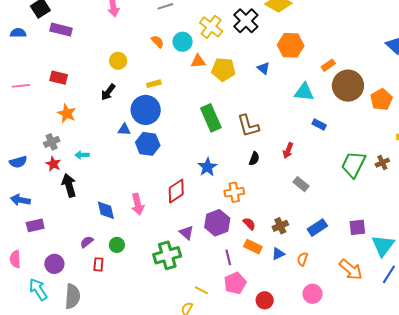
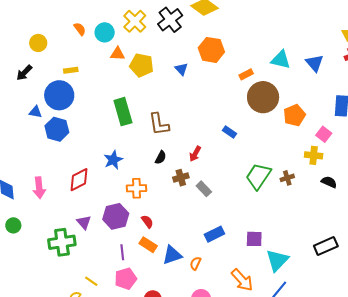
cyan triangle: (304, 92) -> (281, 60), moved
brown cross: (280, 226) -> (181, 178), moved
blue triangle: (278, 254) -> (172, 255), size x1.5

